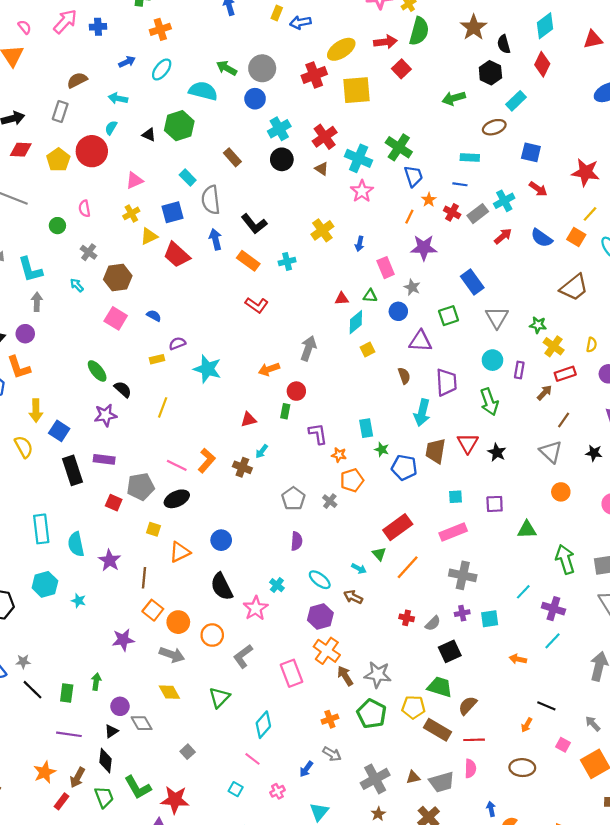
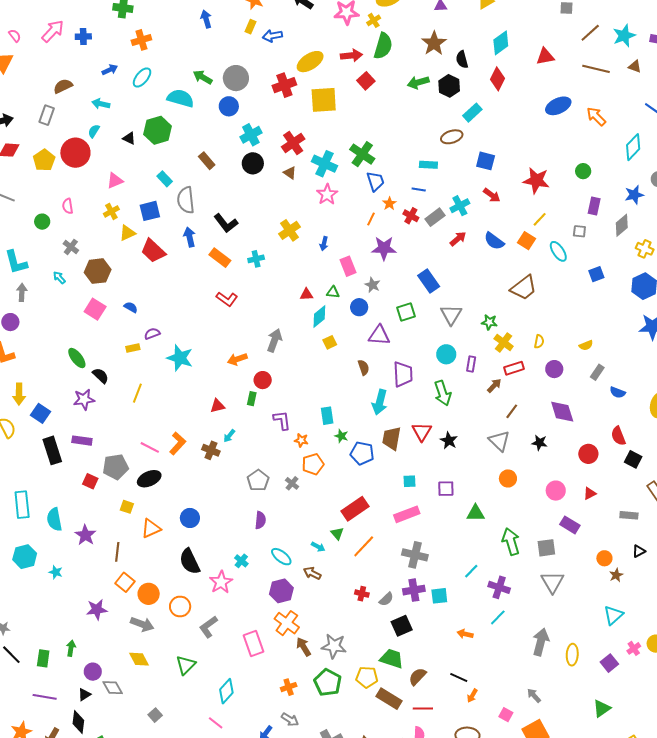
green arrow: (454, 98) -> (418, 82), moved
purple cross: (462, 613) -> (414, 590), size x1.5
black line: (546, 706) -> (459, 677), moved

